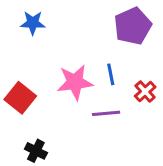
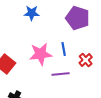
blue star: (33, 23) -> (32, 13), moved
purple pentagon: (133, 26) -> (78, 18), turned -30

